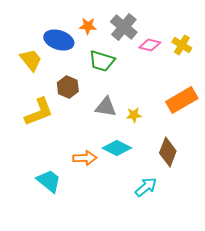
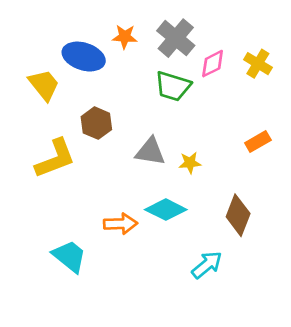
pink diamond: (150, 45) -> (213, 64), turned -40
green trapezoid: (102, 61) -> (173, 86), moved
orange rectangle: (182, 100) -> (258, 142), size x0.6

